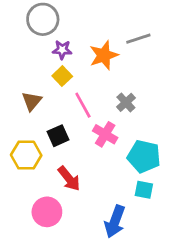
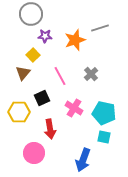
yellow square: (62, 76) -> (33, 55), moved
pink cross: (105, 134) -> (74, 108), moved
red arrow: (69, 179) -> (50, 129), turned 30

